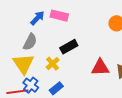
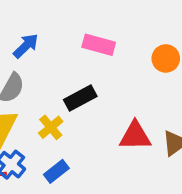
pink rectangle: (59, 16) -> (99, 45), moved

